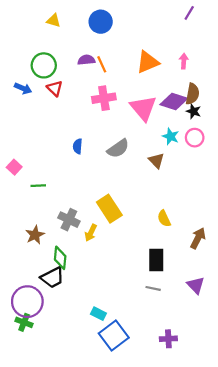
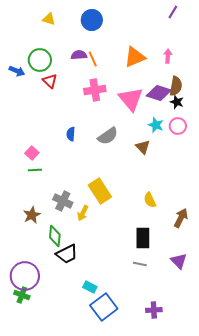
blue arrow: (23, 88) -> (17, 71), moved
pink square: (14, 167) -> (32, 153), moved
black trapezoid: (52, 278) -> (67, 254), moved

